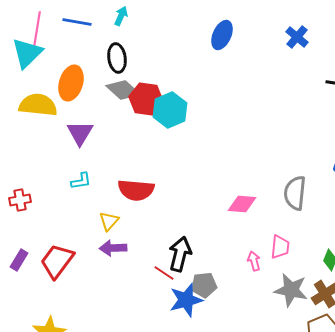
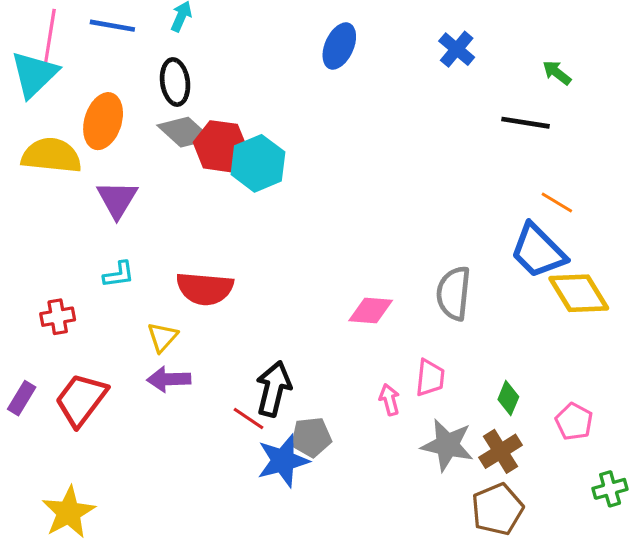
red cross: (20, 200) -> (58, 317), moved

